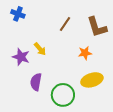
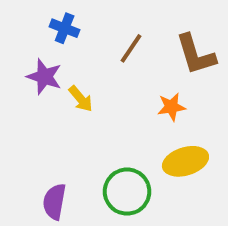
blue cross: (18, 14) -> (65, 28), moved
purple star: (21, 57) -> (44, 77), moved
purple semicircle: (36, 82) -> (54, 202), moved

